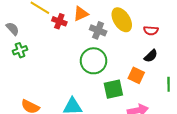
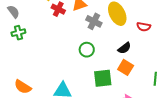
black semicircle: (151, 56) -> (124, 48), moved
green circle: (94, 61) -> (87, 50), size x0.6

